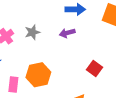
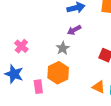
gray star: (32, 32) -> (63, 48), moved

